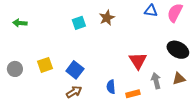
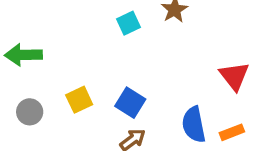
green arrow: (20, 23) -> (23, 55), moved, size x1.5
blue semicircle: (111, 87) -> (194, 125), size x1.5

